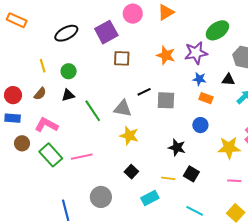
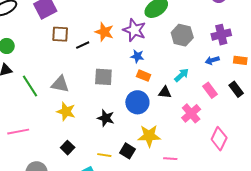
purple star: (196, 53) -> (134, 30), turned 30
black triangle: (228, 80) -> (165, 92), moved
black line: (144, 92) -> (83, 45), moved
blue circle: (200, 125) -> (137, 102), size x1.5
black star: (177, 148) -> (106, 118), moved
yellow star: (229, 148) -> (149, 136), moved

